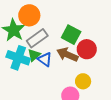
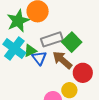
gray rectangle: (37, 38) -> (52, 39), moved
red circle: (87, 49) -> (83, 73), moved

